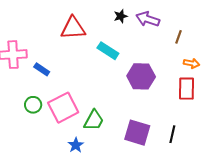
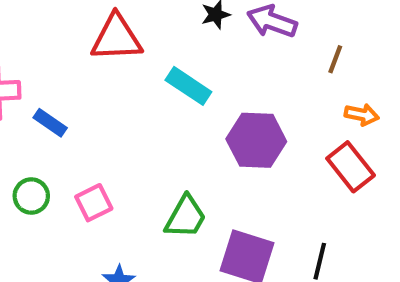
red rectangle: (187, 89) -> (351, 167), turned -40
pink square: (63, 108) -> (94, 203), size x0.6
green trapezoid: (94, 120) -> (186, 217), moved

